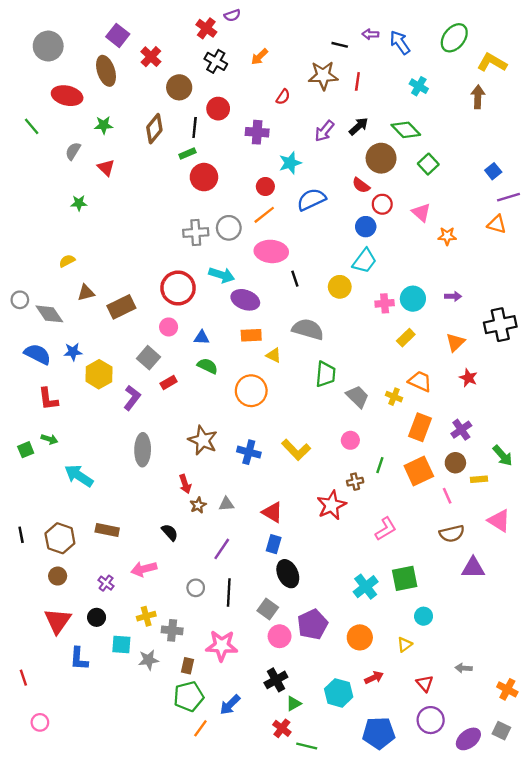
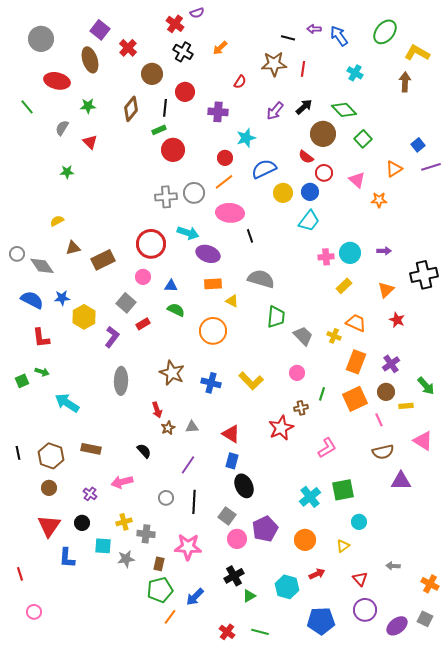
orange triangle: (497, 224) -> (394, 169), moved, turned -48
yellow circle: (340, 287) -> (283, 193), moved
red cross: (282, 728) -> (227, 632), moved

